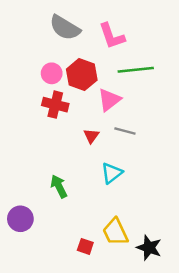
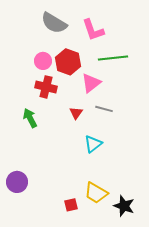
green arrow: (59, 186) -> (30, 118), moved
yellow trapezoid: (115, 232) -> (96, 193), turned -35
red square: (85, 246) -> (71, 205), turned -32

